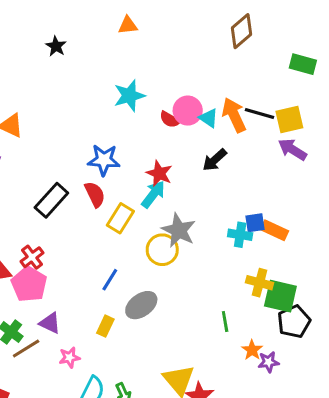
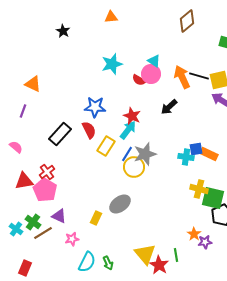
cyan triangle: (209, 118) -> (154, 61), moved
gray star: (179, 230) -> (145, 154), turned 30
blue line: (110, 280) -> (127, 154), moved
green line: (225, 322) -> (176, 255), moved

